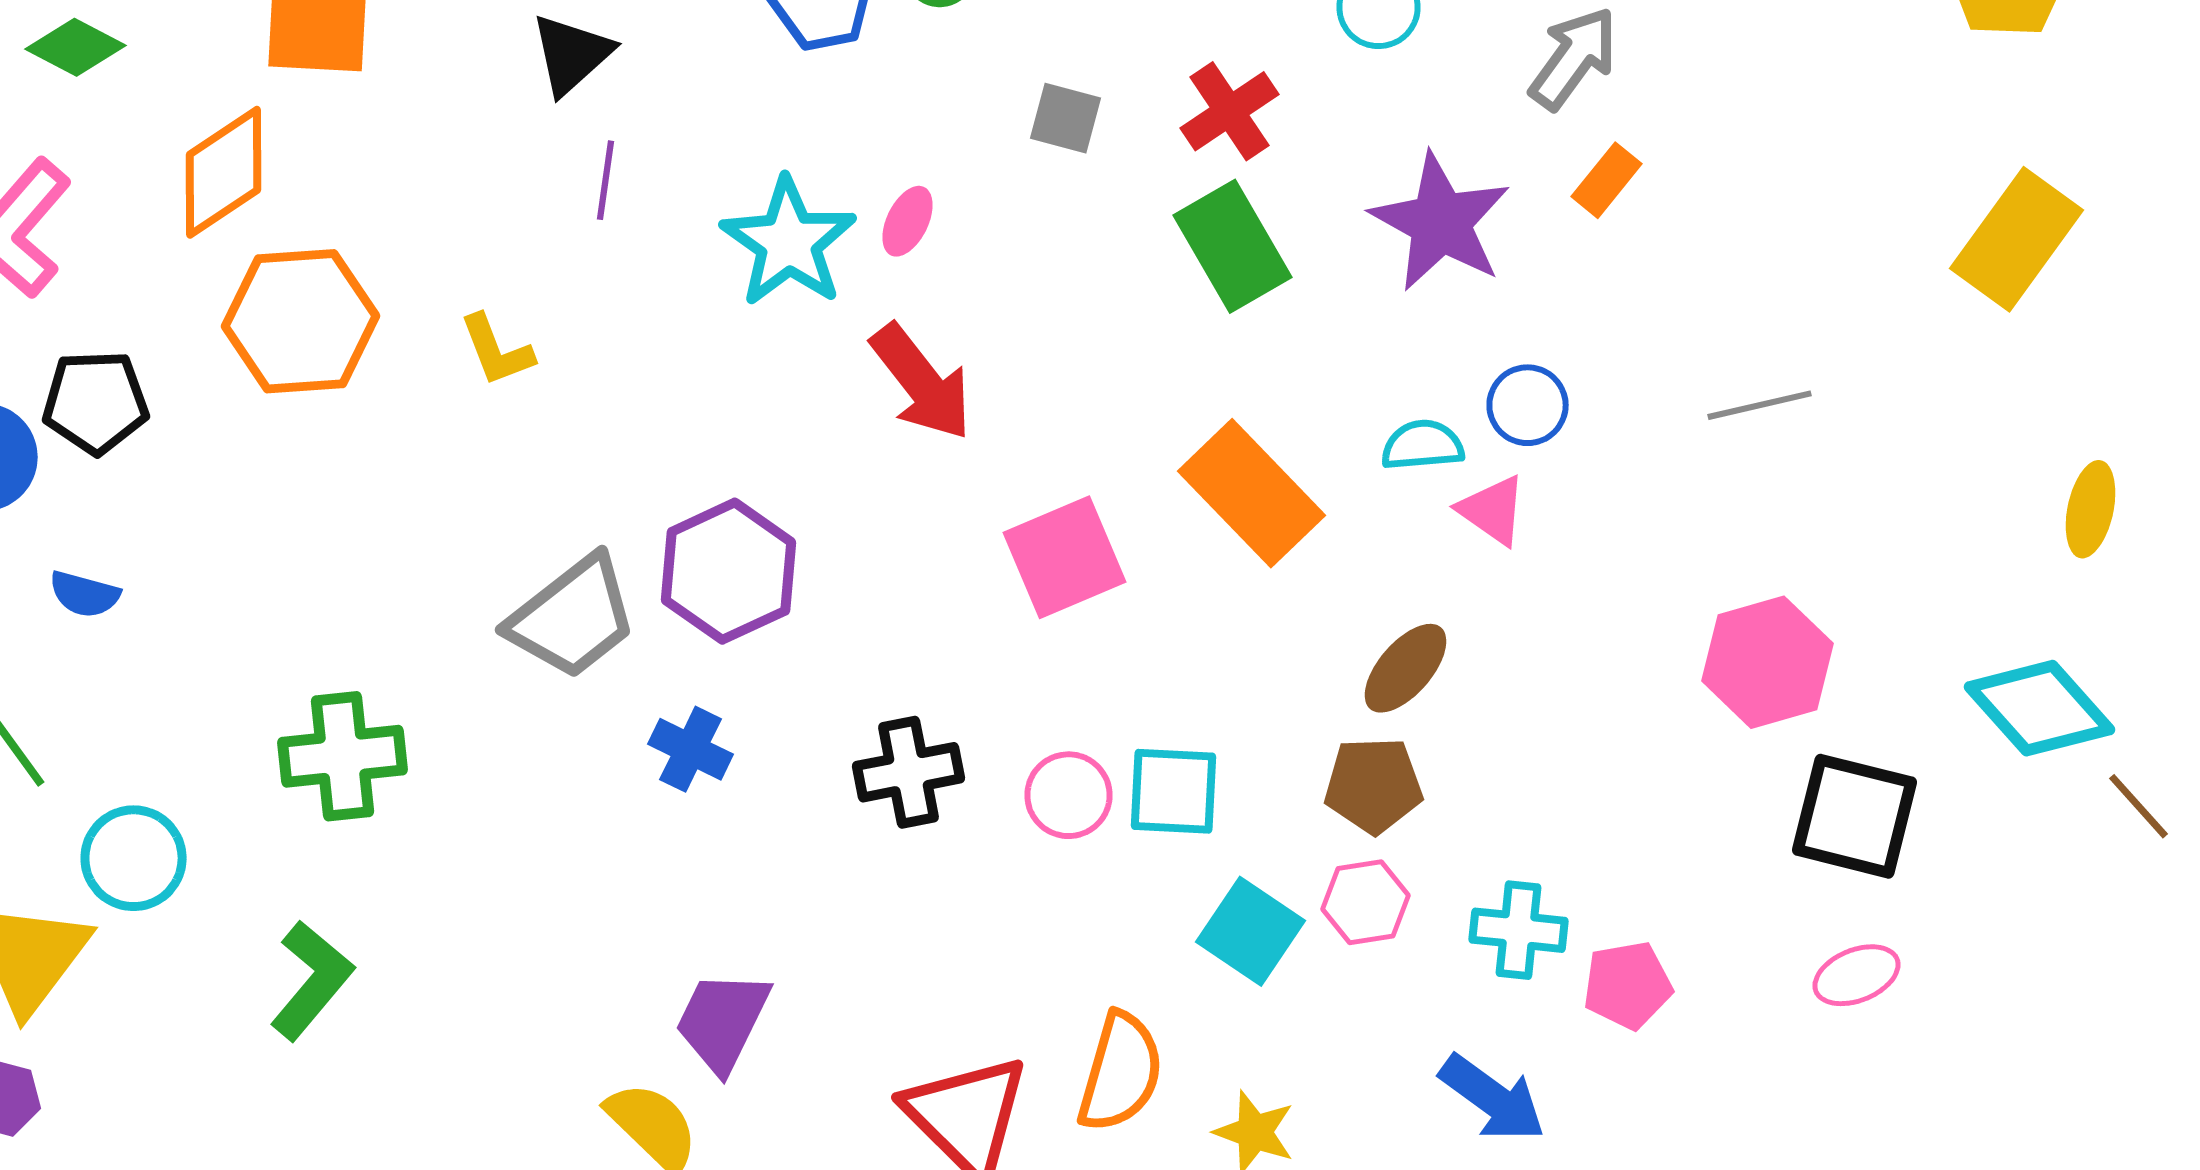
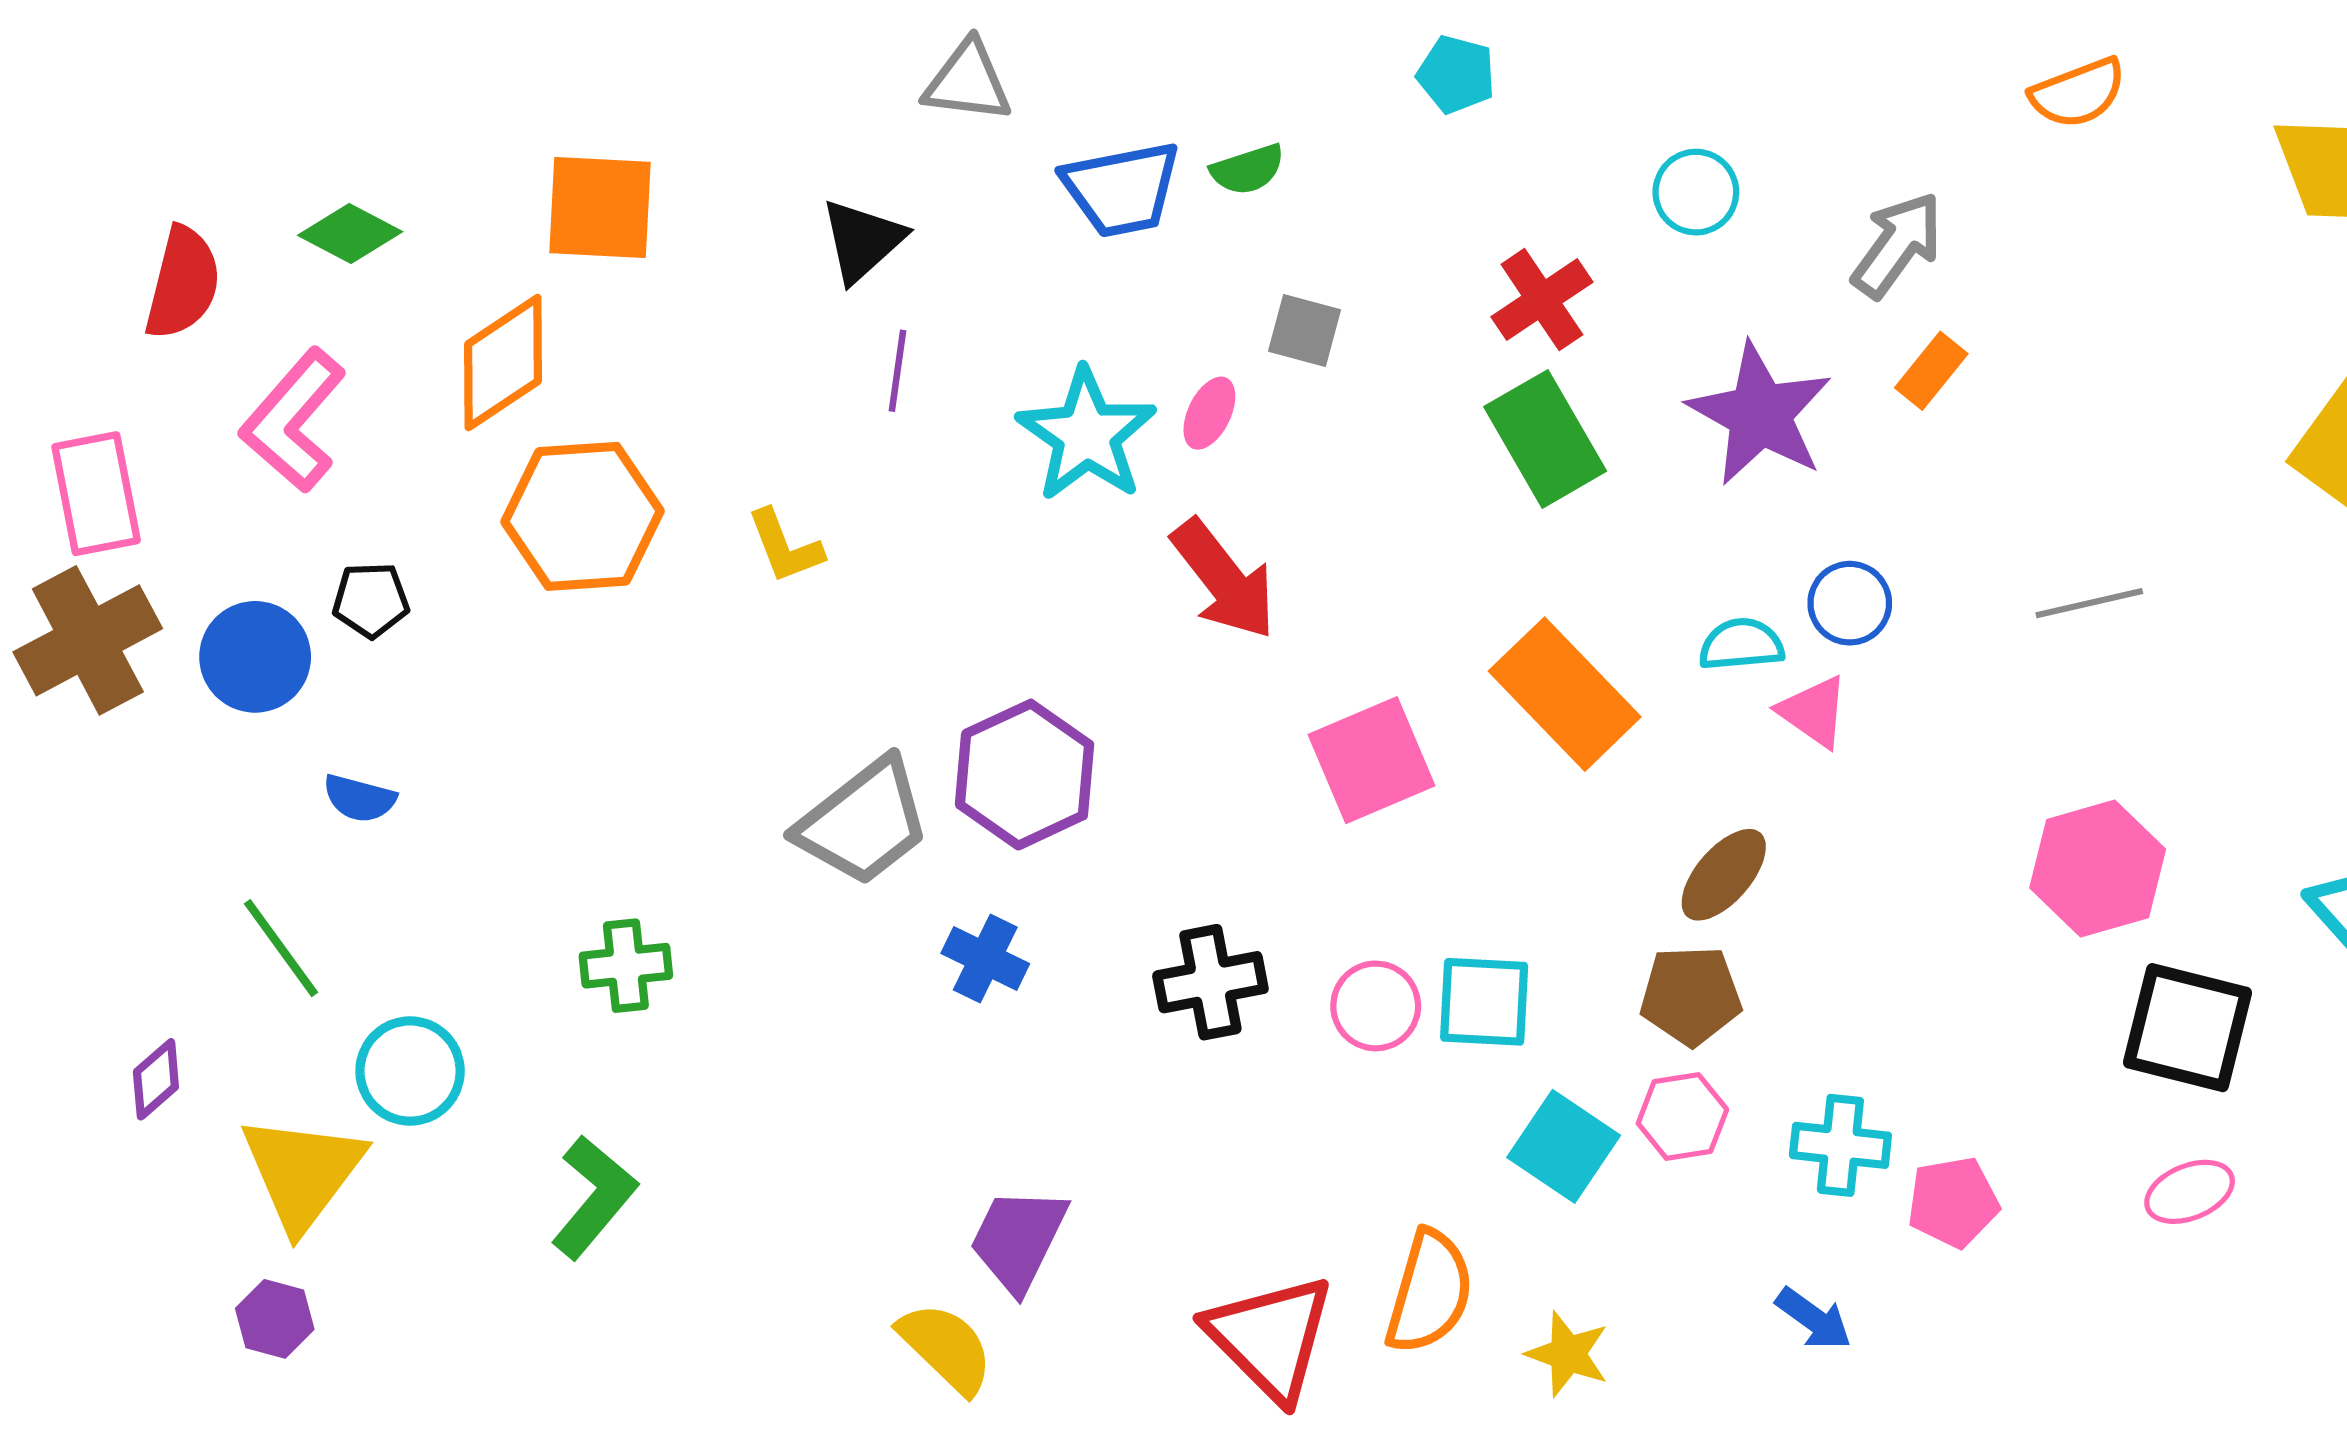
gray square: (1066, 118) -> (1304, 330), moved
black pentagon: (96, 402) -> (371, 600), size x0.7
green cross: (342, 756) -> (626, 966), size x0.7
blue arrow: (1492, 1098) -> (1814, 1319), size x0.7

